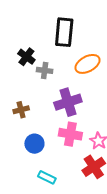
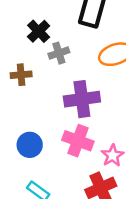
gray cross: (45, 70) -> (59, 53), turned -35
brown cross: (21, 110) -> (21, 75), moved

